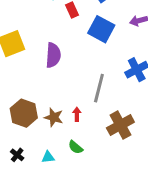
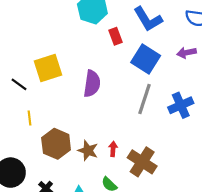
gray line: (99, 88) -> (145, 99), moved
brown cross: (120, 125) -> (142, 162), moved, turned -32

